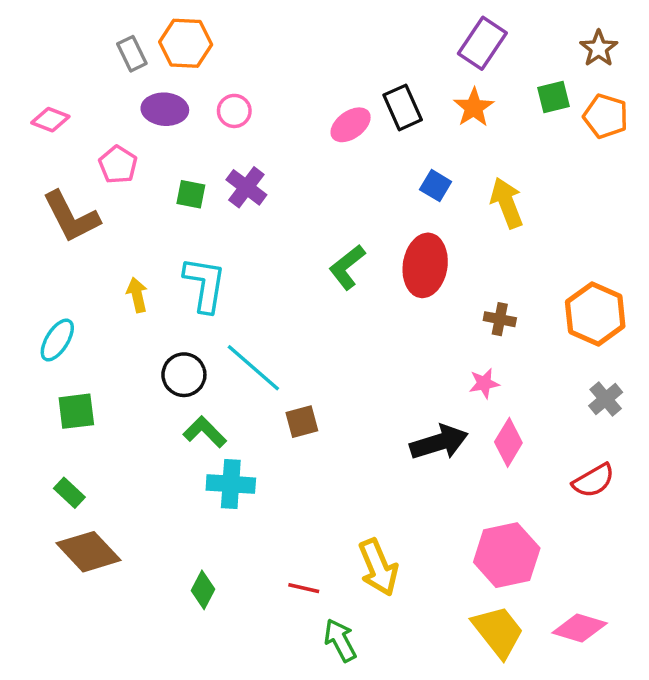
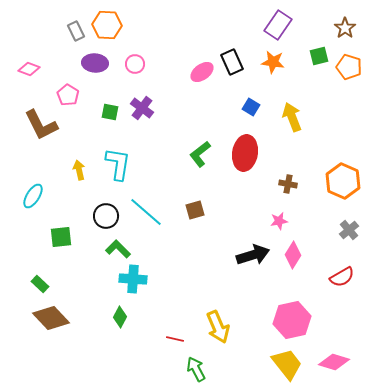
orange star: (474, 107) -> (273, 62), turned -30
green square: (76, 411) -> (61, 237), moved
brown square: (302, 422) -> (195, 210), moved
green diamond: (203, 590) -> (120, 317), moved

